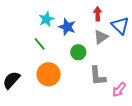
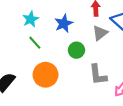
cyan star: (46, 19) -> (31, 19), moved
blue star: (67, 27) -> (64, 23), turned 30

